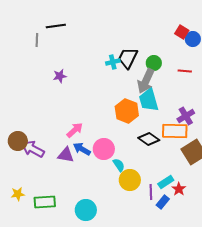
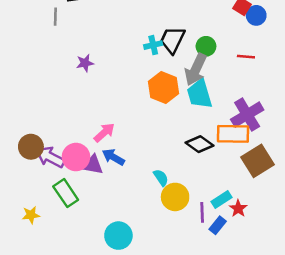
orange hexagon: (127, 111) -> (163, 88), moved
purple cross: (186, 116) -> (247, 115), size x1.4
pink circle: (104, 149) -> (76, 157), moved
green rectangle: (45, 202) -> (66, 193), moved, turned 60

